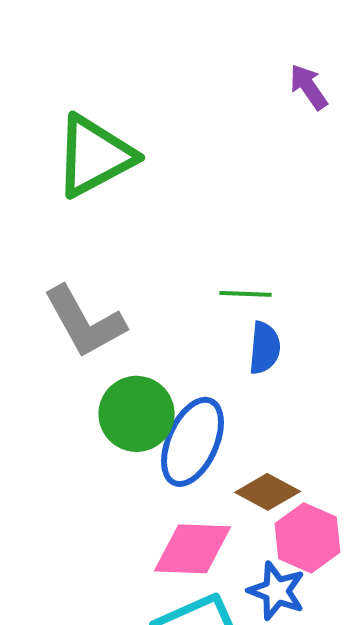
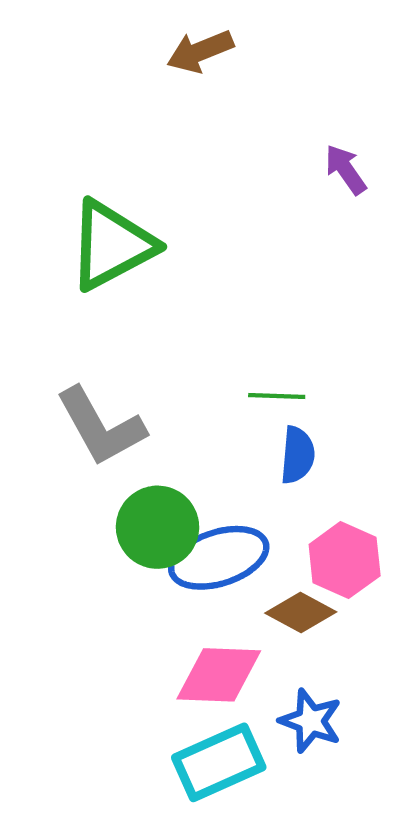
blue ellipse: (193, 442) -> (219, 558), turned 48
pink hexagon: (308, 538) -> (345, 560), moved

